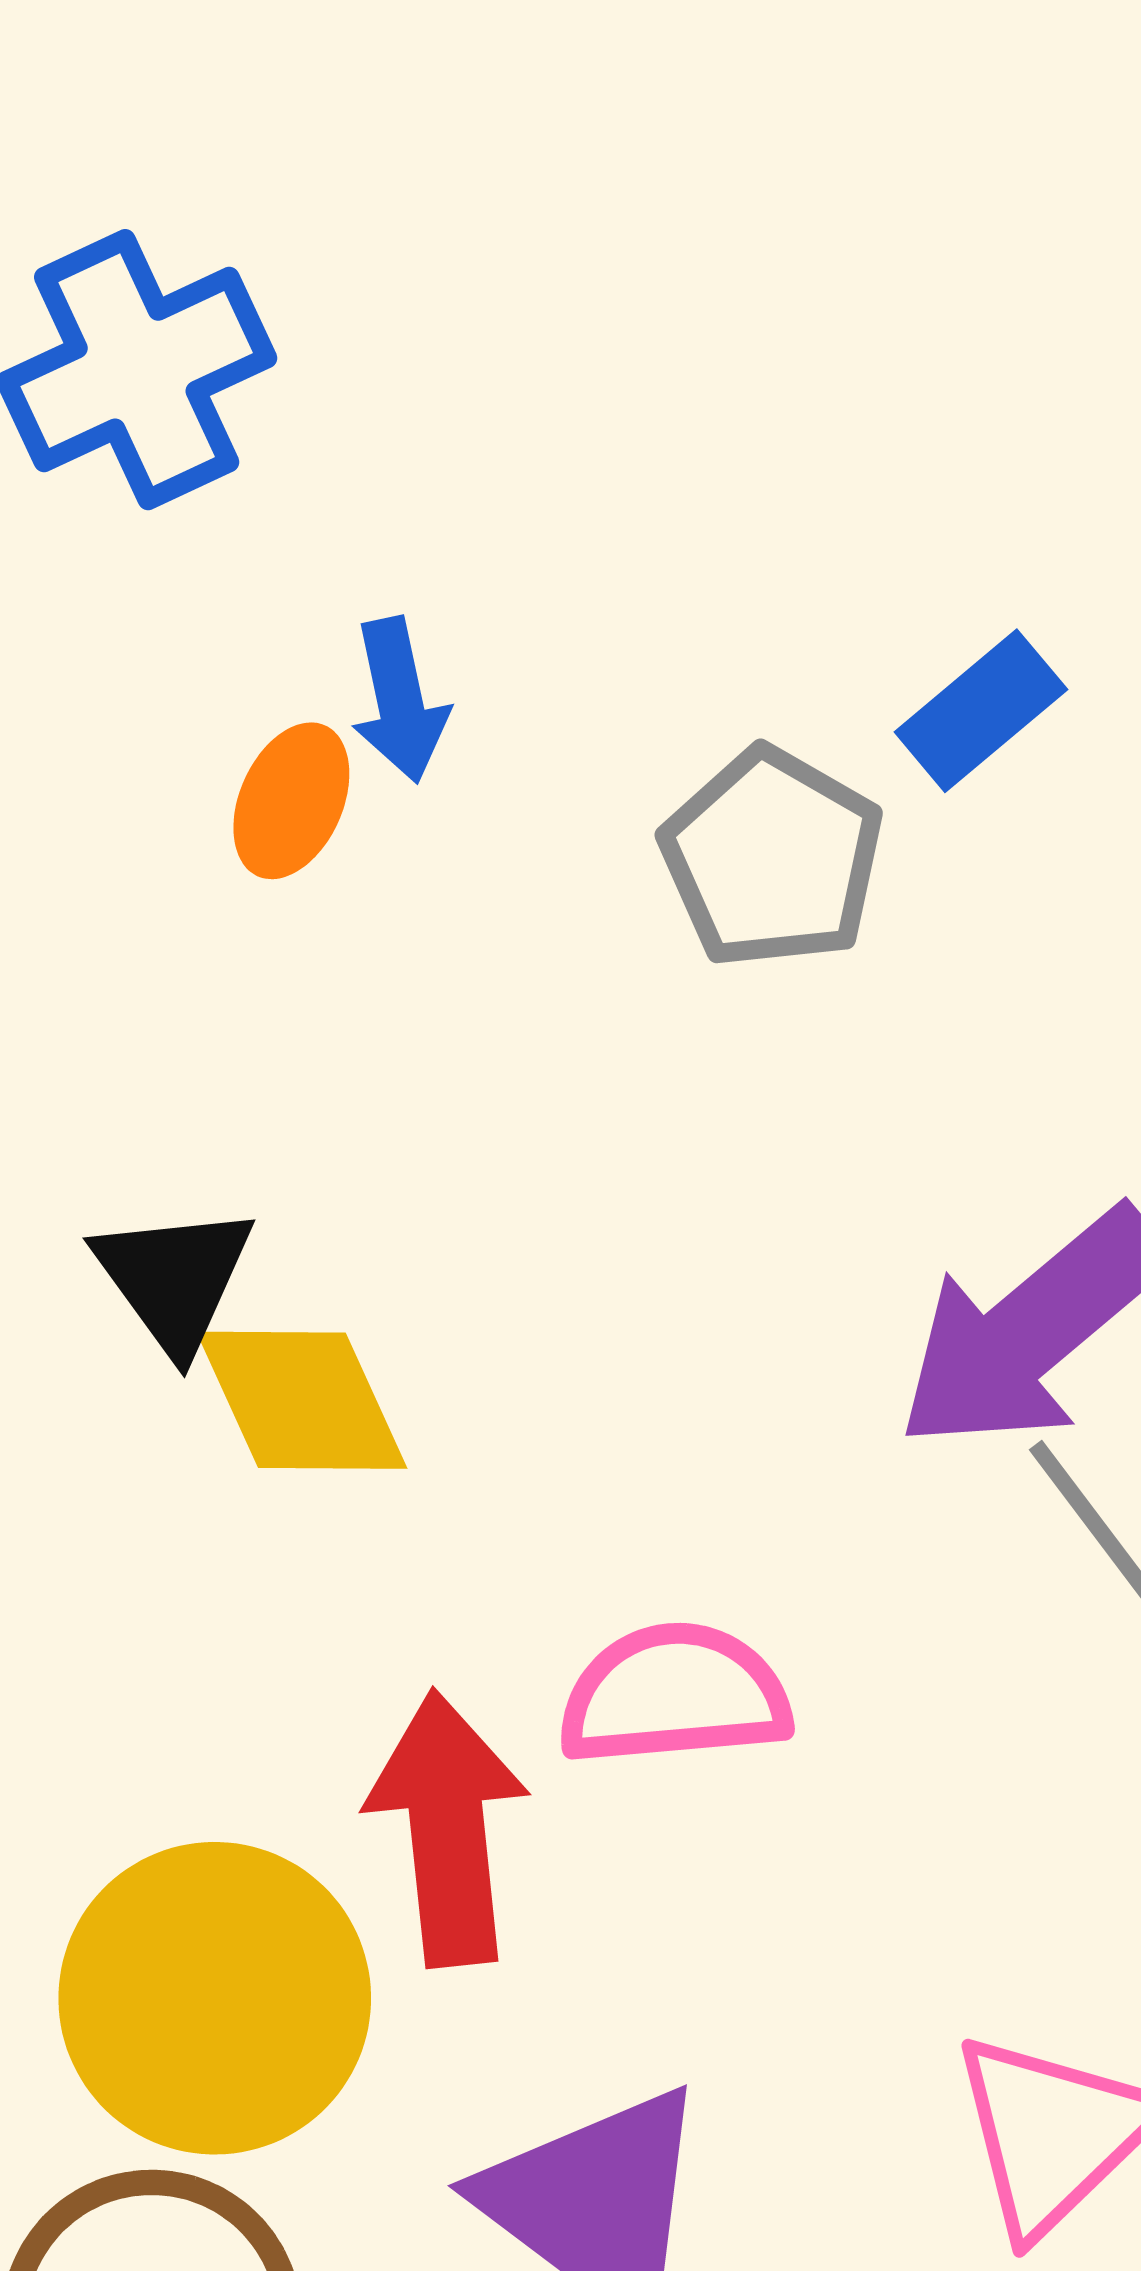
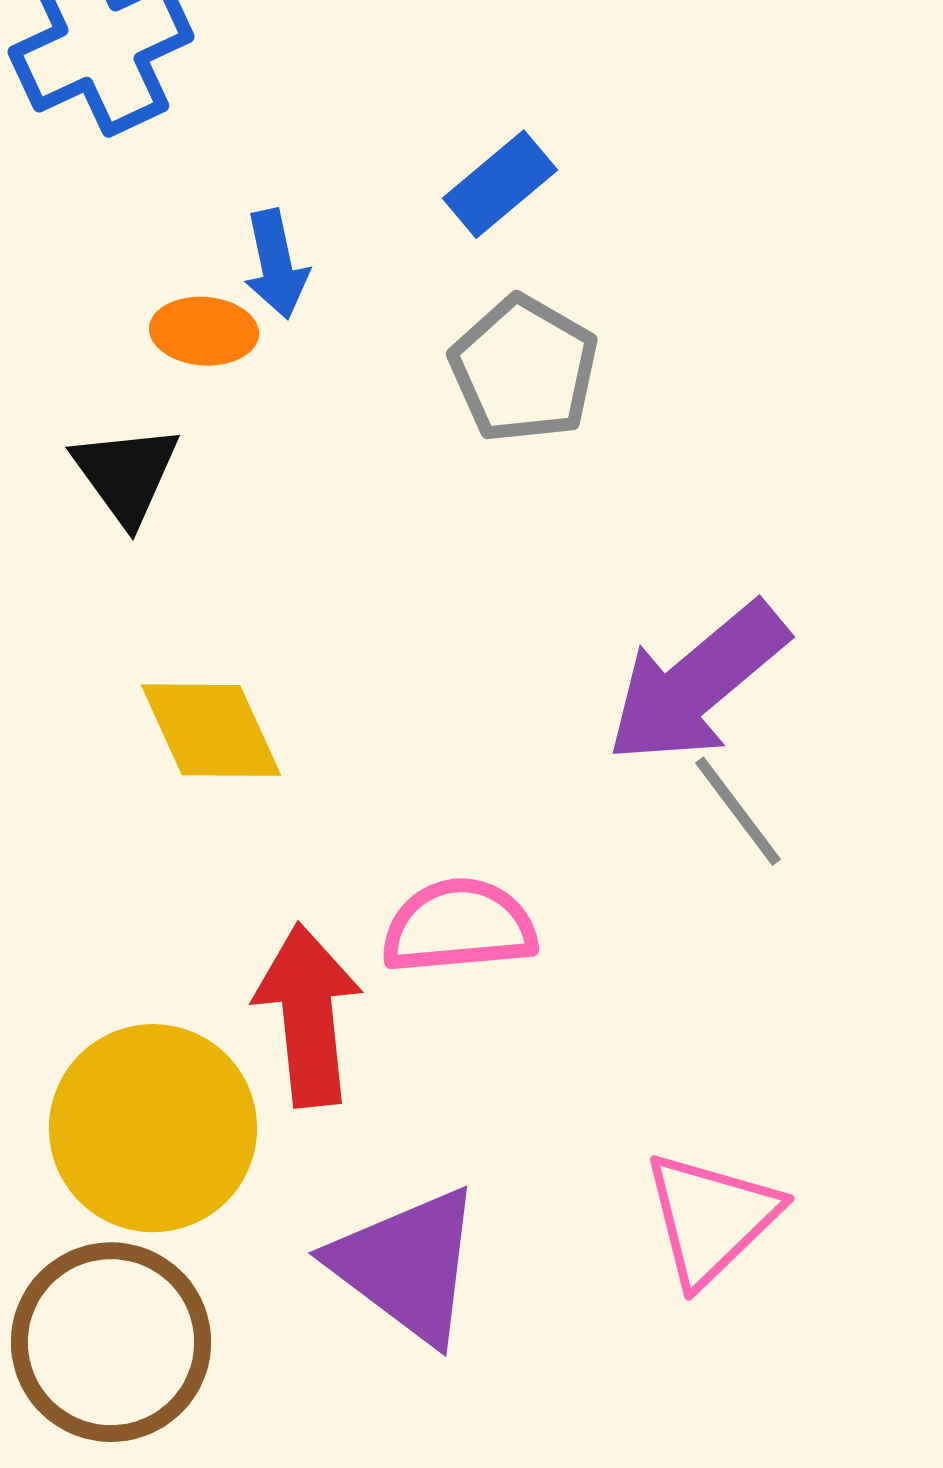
blue rectangle: (981, 711) -> (500, 184), moved
orange ellipse: (291, 801) -> (204, 331), turned 70
black triangle: (174, 1279) -> (126, 474), moved

